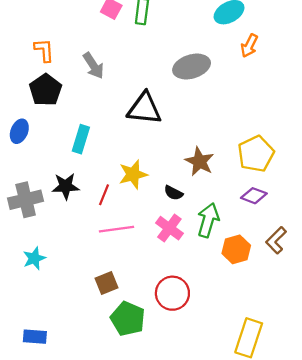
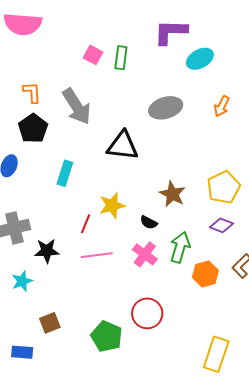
orange arrow: (249, 46) -> (222, 106), moved
gray arrow: (93, 66) -> (77, 107), size x1.5
black star: (66, 186) -> (47, 251), moved
brown square: (107, 283) -> (50, 323), moved

